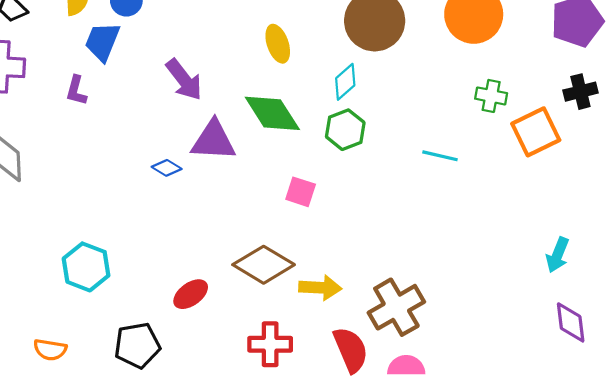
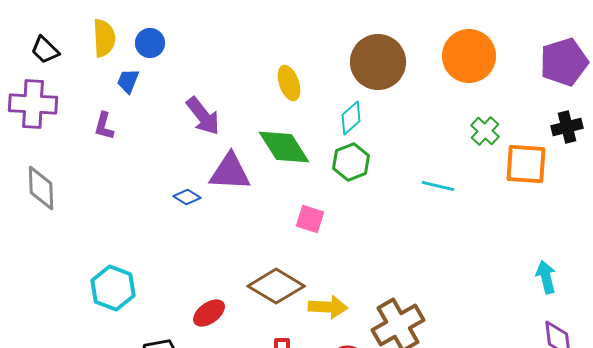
blue trapezoid: (102, 42) -> (128, 81), size x0.7
green cross: (491, 96) -> (485, 131), turned 32
orange square: (536, 132) -> (526, 164), turned 30
cyan arrow: (558, 255) -> (546, 277), turned 144

